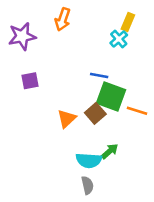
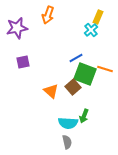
blue line: (99, 76) -> (76, 58), turned -40
orange line: (137, 111) -> (105, 69), moved
orange triangle: (67, 119) -> (51, 91), turned -35
green arrow: (110, 151) -> (84, 116), turned 152

